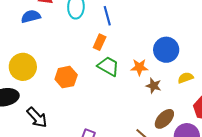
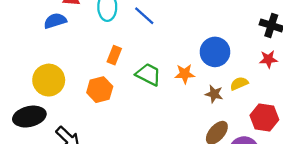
blue line: (107, 16) -> (144, 16), turned -30
orange rectangle: (100, 42) -> (114, 55), moved
brown star: (154, 86) -> (214, 94), moved

